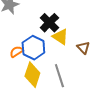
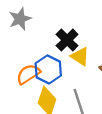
orange semicircle: (16, 52) -> (28, 74), size x1.5

